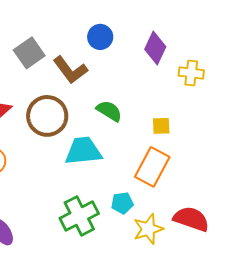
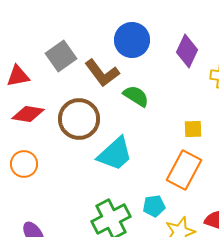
blue circle: (100, 37) -> (132, 40), size x1.4
green semicircle: (109, 111) -> (136, 96), moved
cyan trapezoid: (83, 151) -> (115, 154), turned 144

